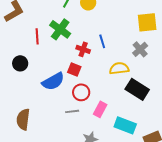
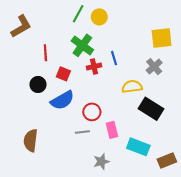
green cross: (60, 29) -> (82, 45), moved
red cross: (83, 49) -> (94, 67), turned -32
black circle: (20, 63) -> (38, 84), moved
red square: (74, 69) -> (63, 74), moved
pink rectangle: (100, 109) -> (112, 130), turned -42

